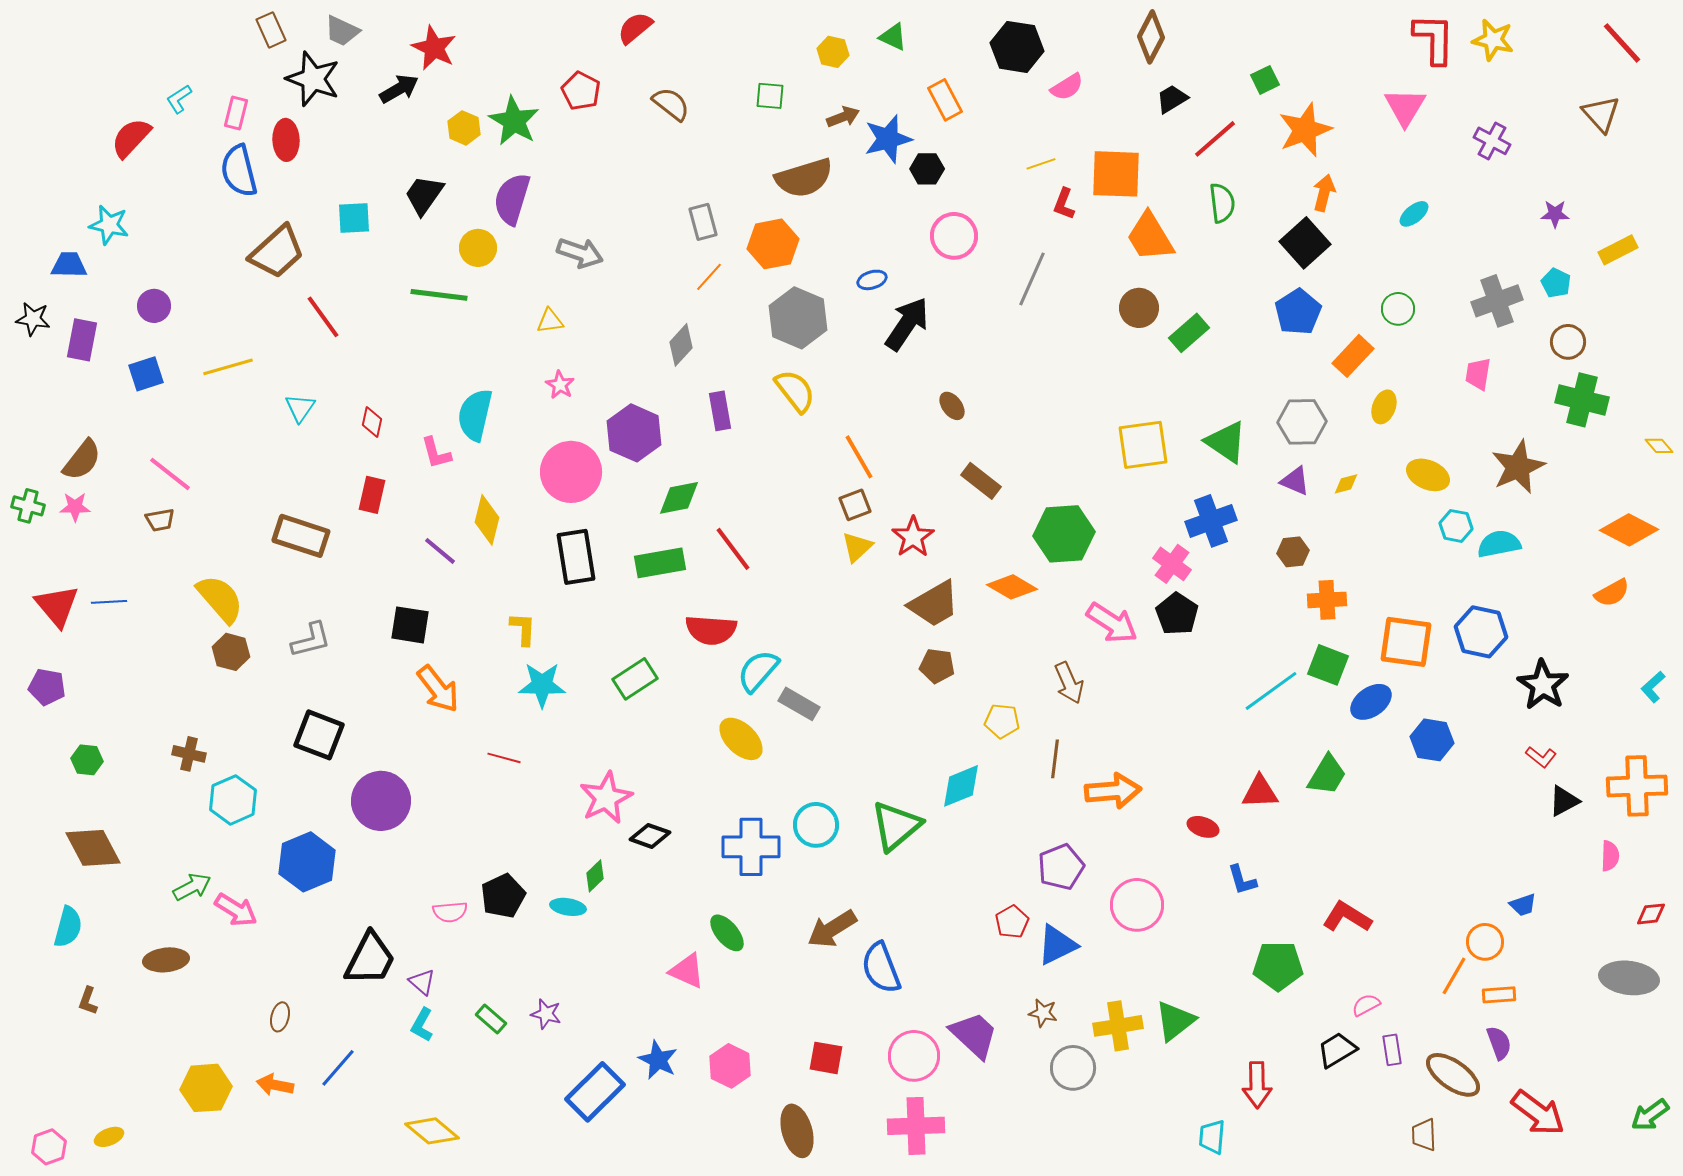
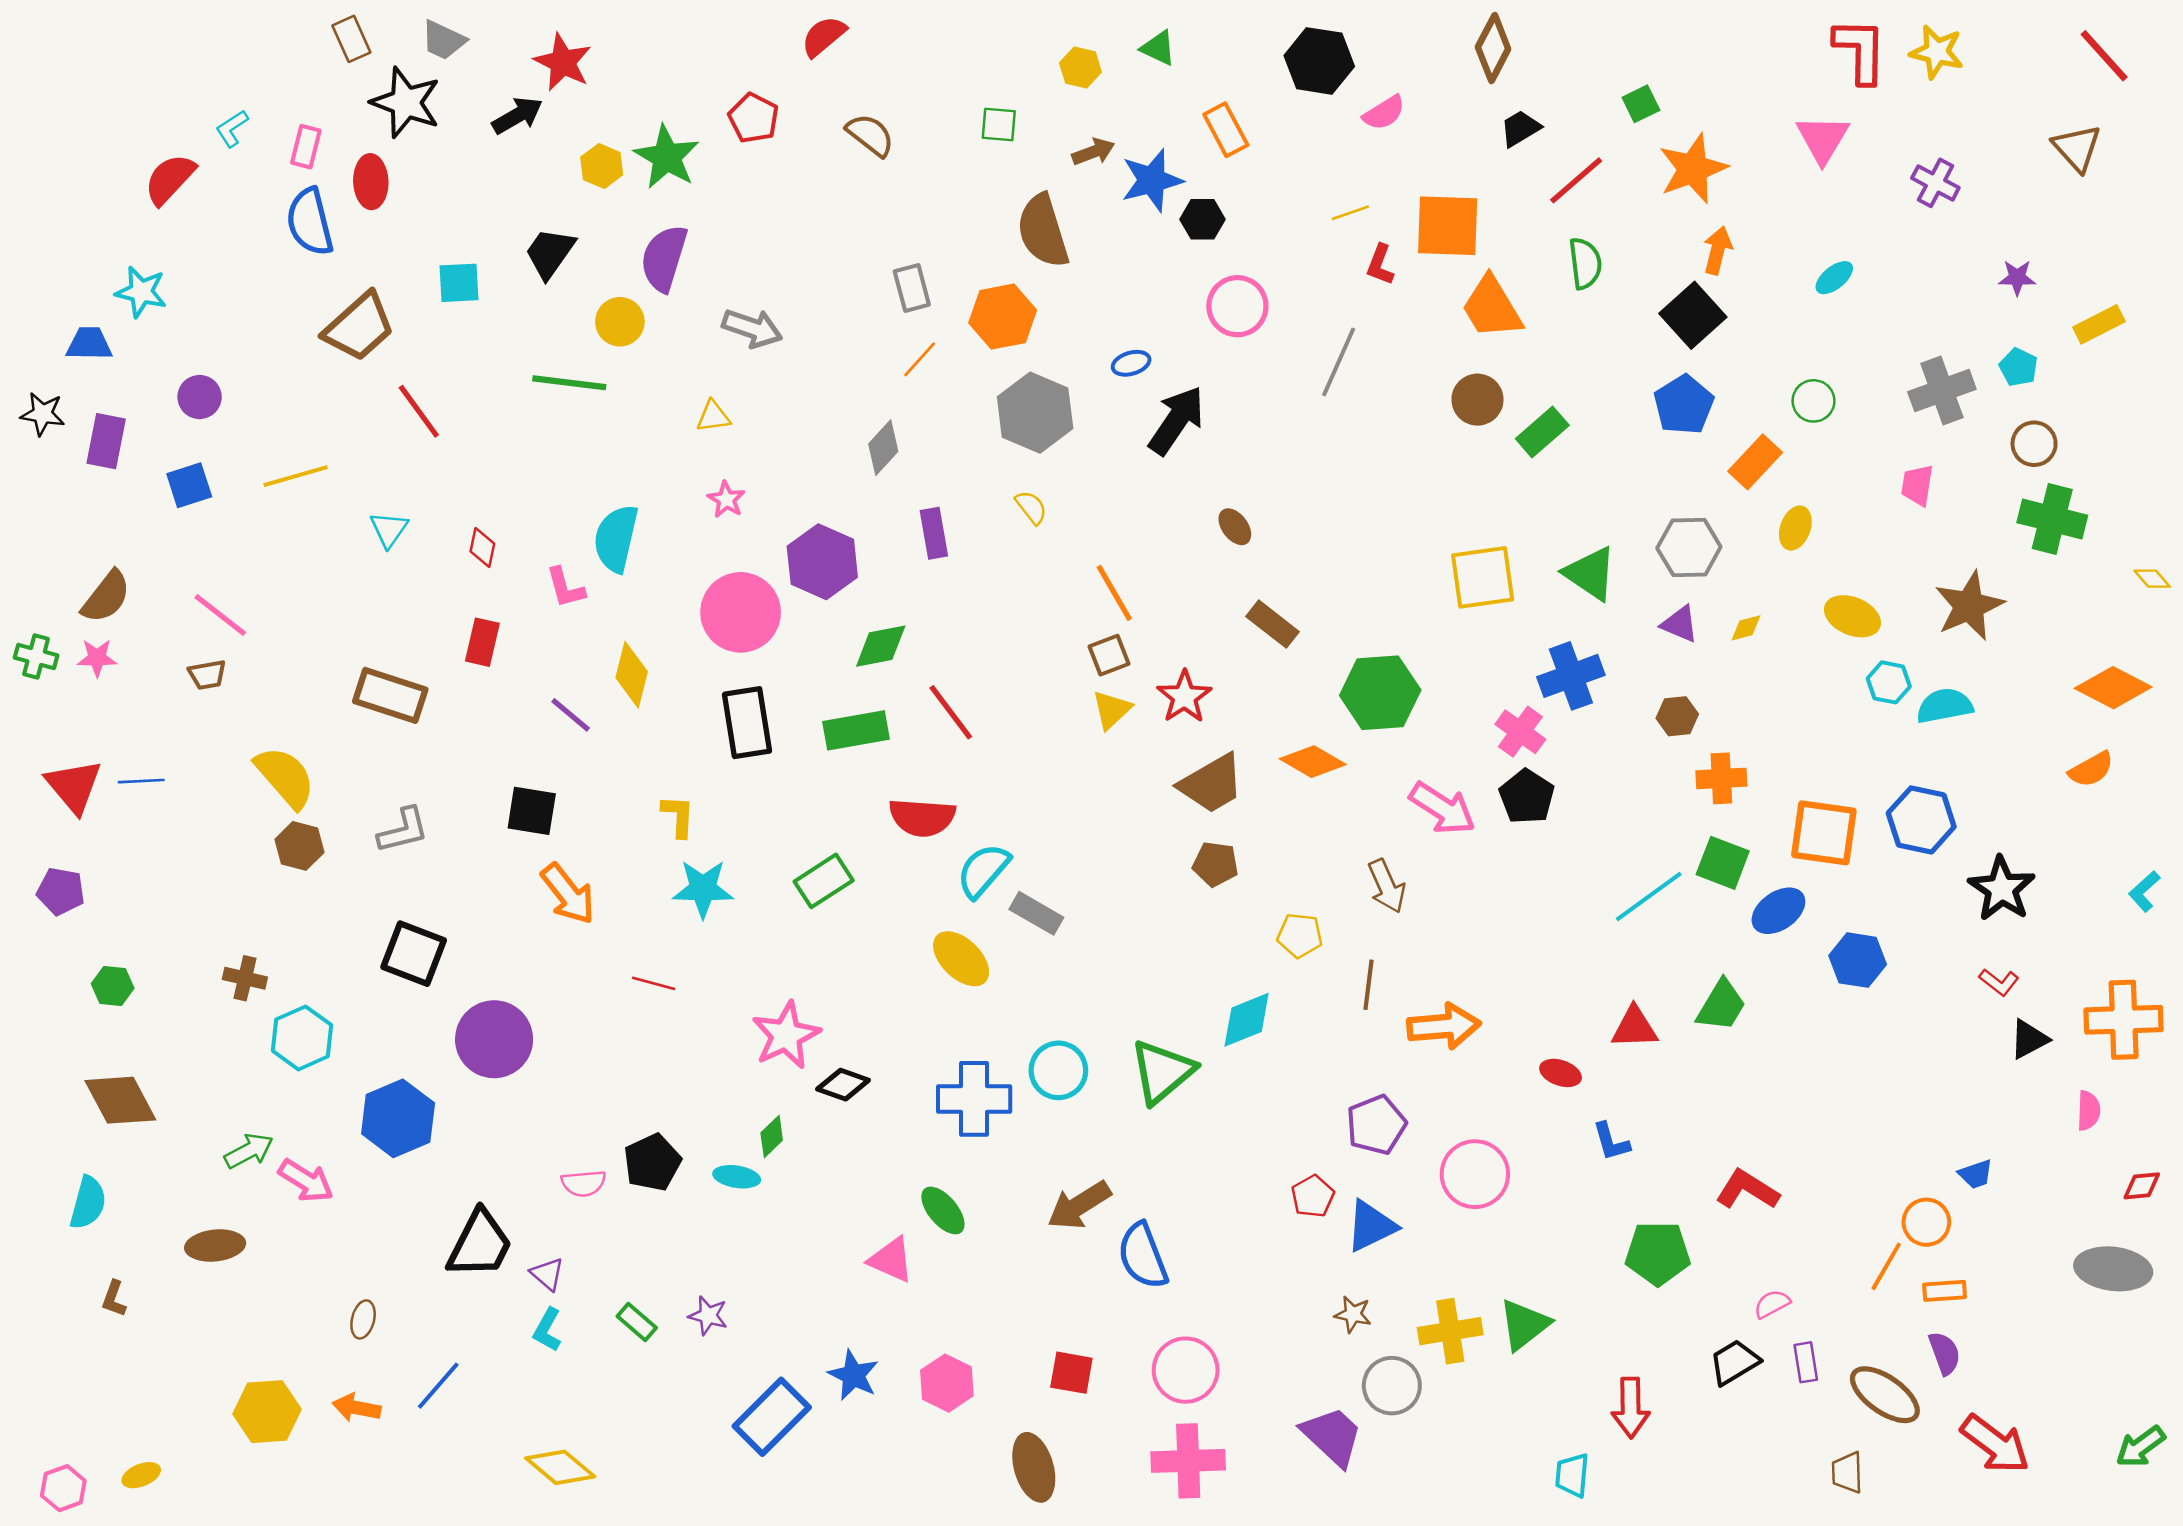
brown semicircle: (804, 178) -> (1043, 231), turned 90
yellow semicircle: (795, 391) -> (1031, 507), size x0.6
purple trapezoid: (974, 1035) -> (1332, 1436), moved

